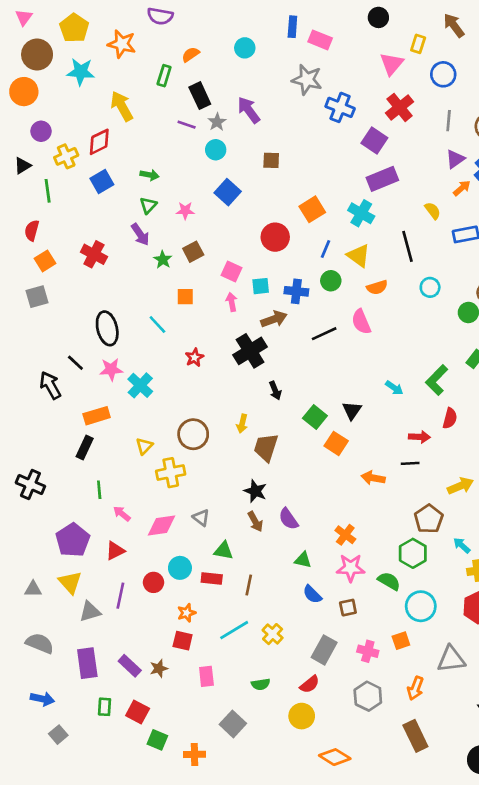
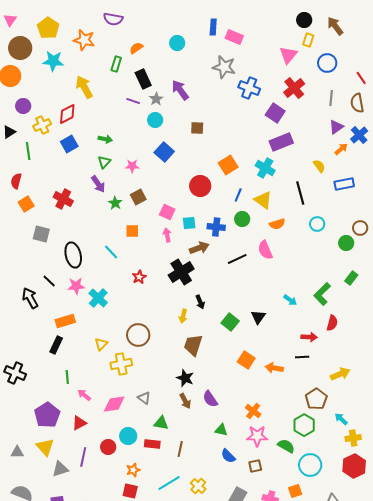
black circle: (378, 17) -> (304, 20), moved
gray square: (37, 297) -> (41, 234), moved, turned 30
yellow arrow: (242, 424) -> (183, 316), moved
orange square: (336, 443) -> (246, 360), moved

